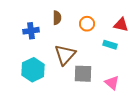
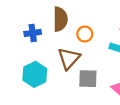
brown semicircle: (57, 18) -> (60, 19), size x1.6
orange circle: (87, 24) -> (85, 34), moved

